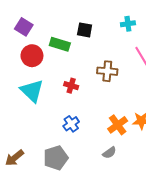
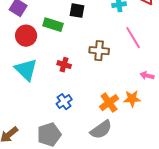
gray semicircle: (109, 153) -> (101, 130), size x1.6

